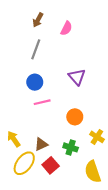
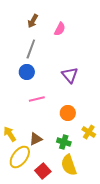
blue circle: (35, 82) -> (27, 72), moved
red square: (51, 165) -> (43, 171), moved
yellow semicircle: (93, 172) -> (69, 165), moved

